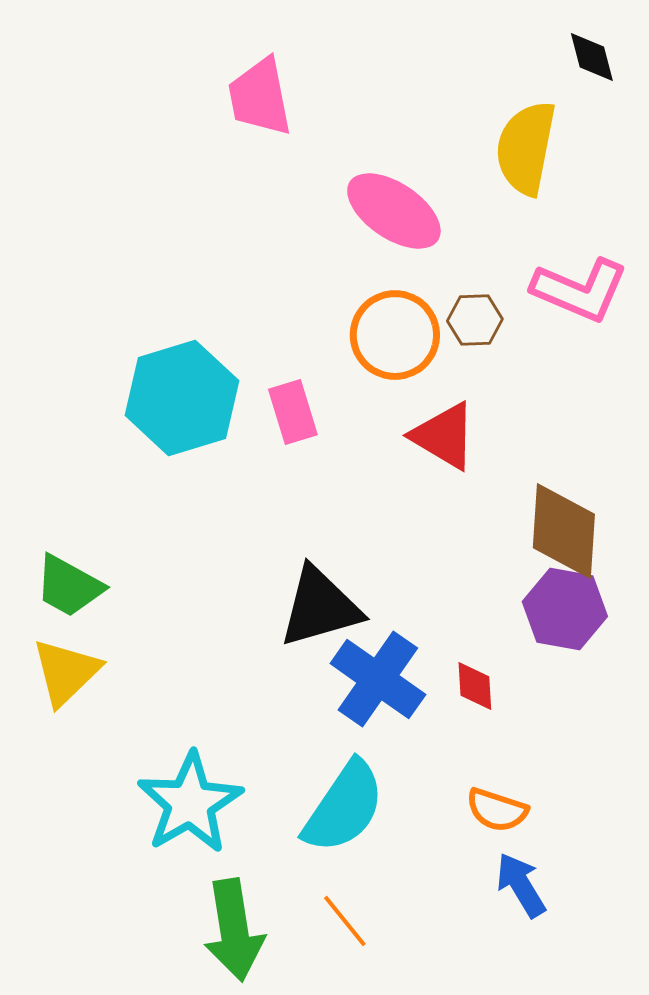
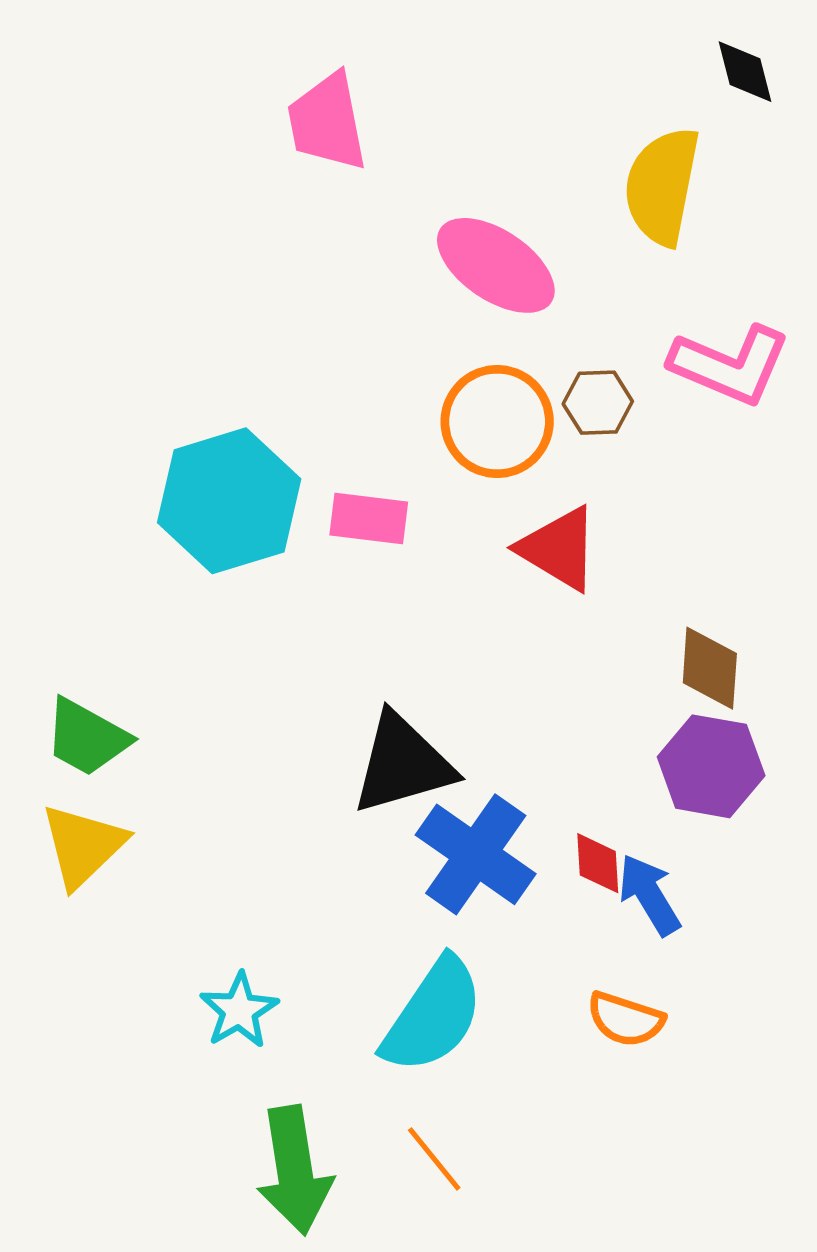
pink rectangle: (293, 412) -> (369, 518), turned -66
brown diamond: (564, 531) -> (710, 668), size x0.7
cyan star: (190, 803) -> (239, 1010), size x0.6
blue arrow: (521, 885) -> (649, 895), moved

